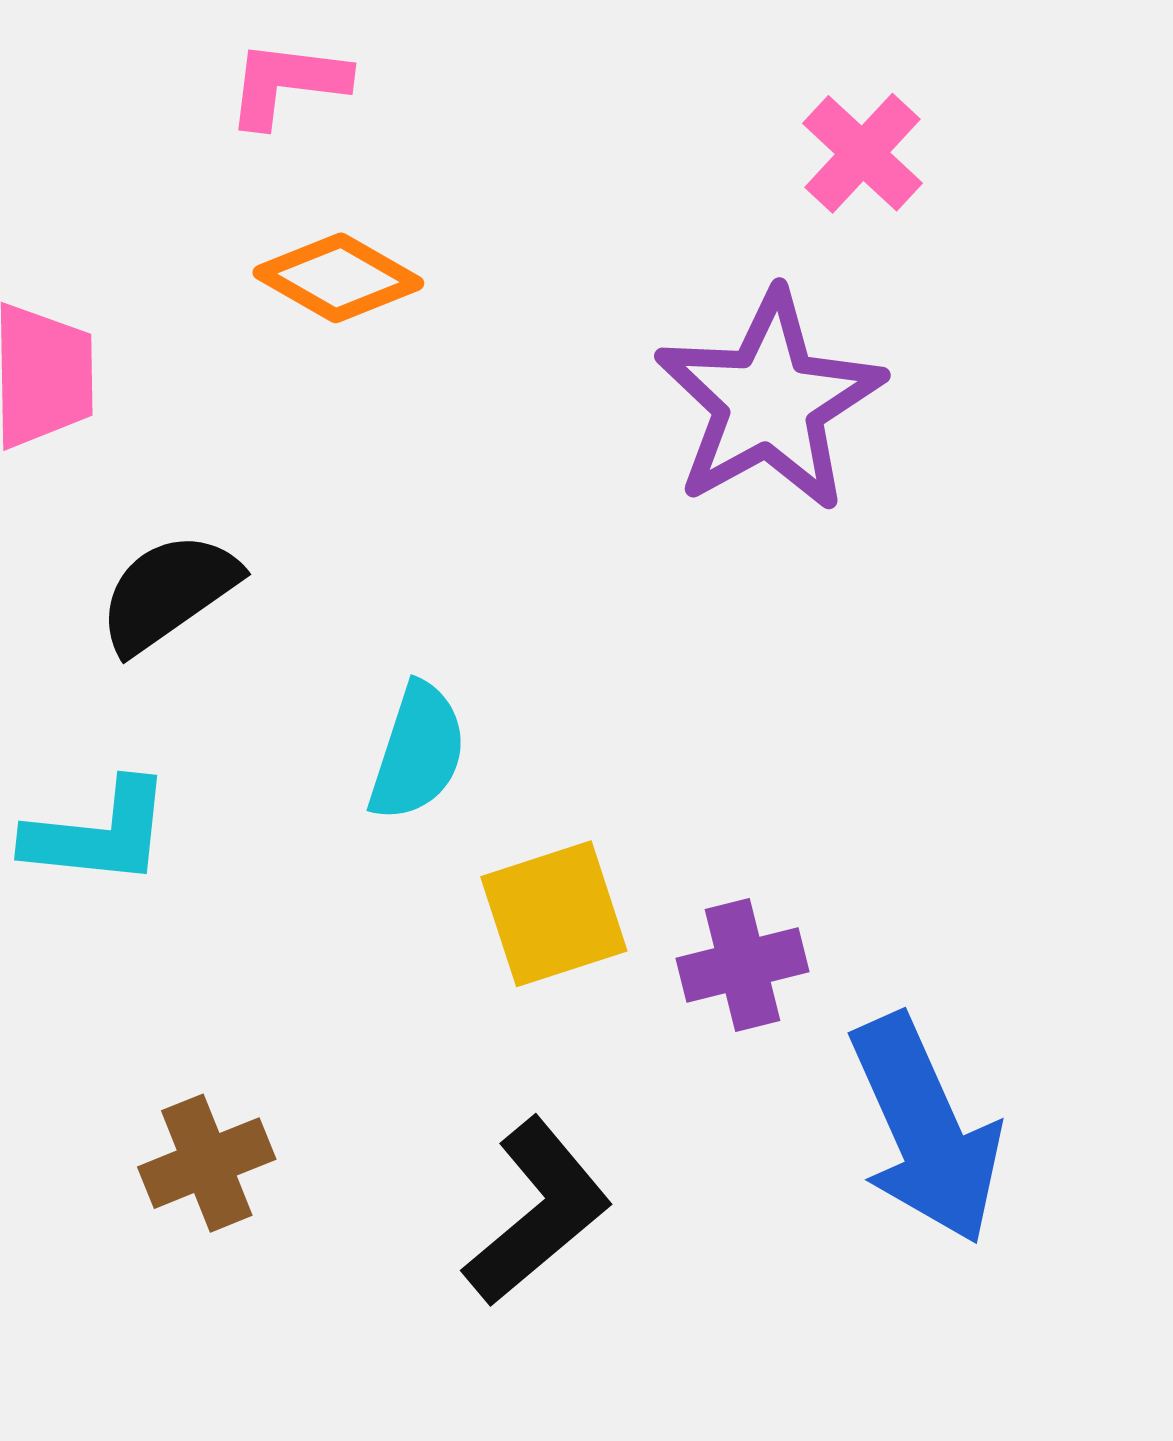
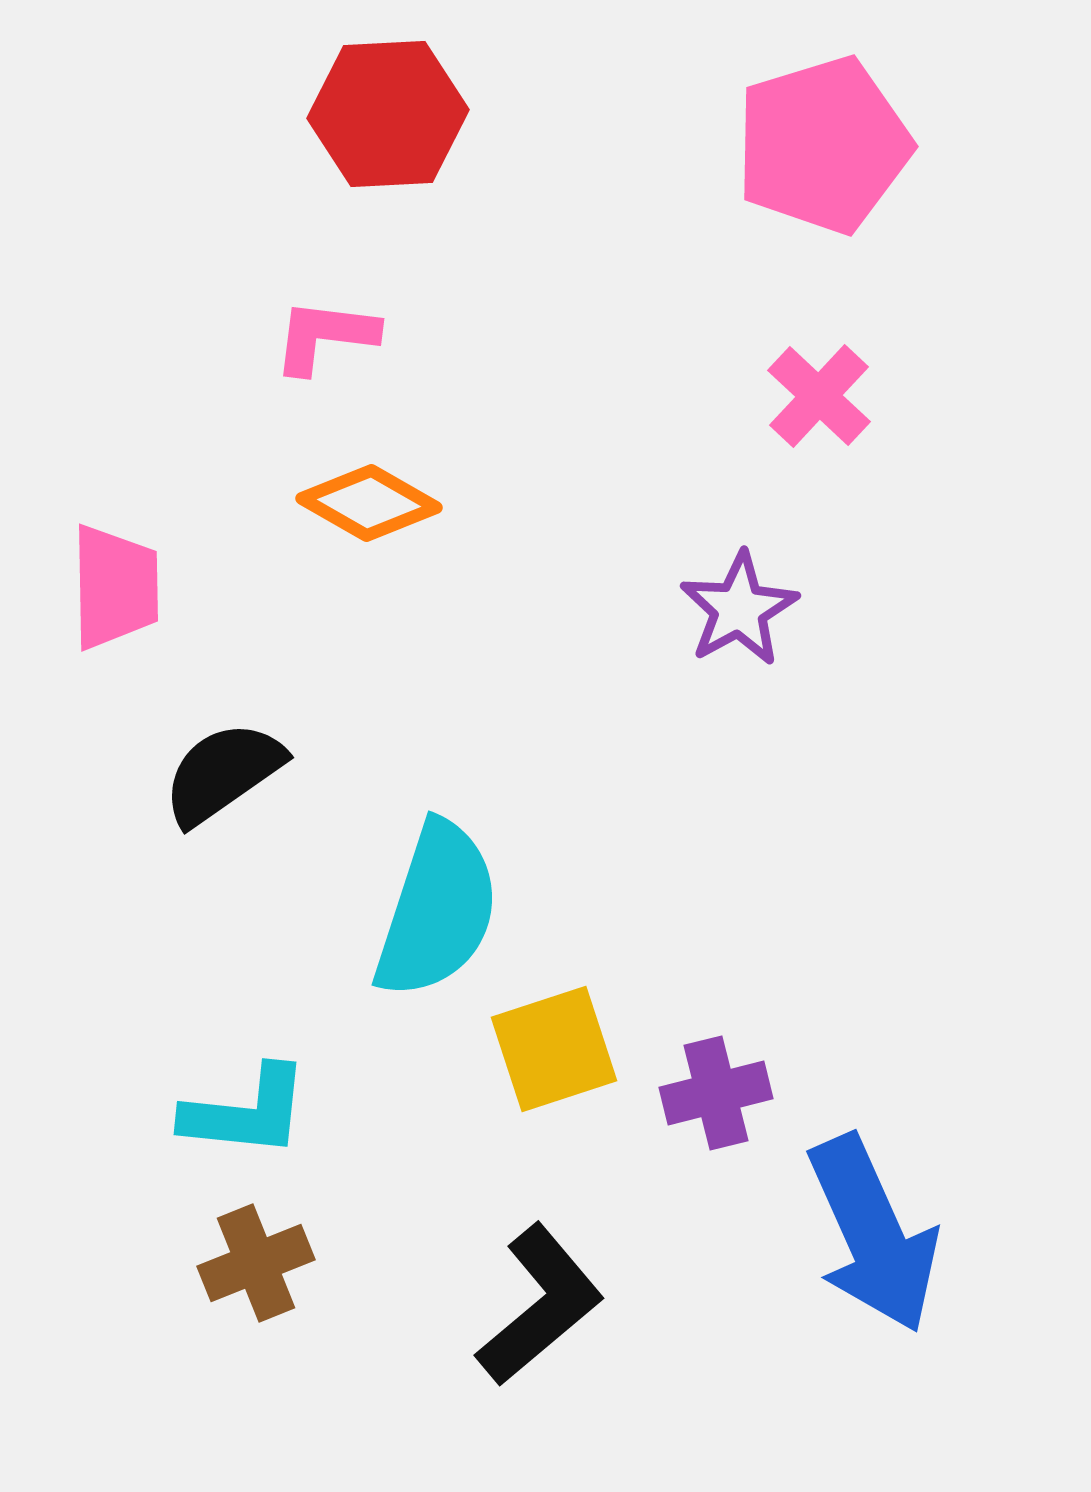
purple star: (769, 401) -> (739, 609), size x0.6
cyan semicircle: (418, 752) -> (437, 910), size x1.5
cyan L-shape: (98, 833) -> (246, 1112), moved

